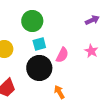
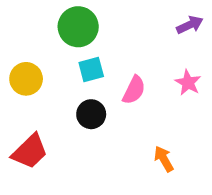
black circle: (39, 68) -> (91, 114), size x0.6
orange arrow: (59, 92) -> (164, 159), moved

